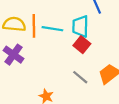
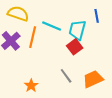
orange line: (34, 26) -> (33, 37), moved

